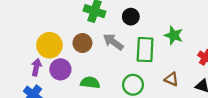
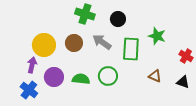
purple circle: (60, 69) -> (54, 77), moved
green circle: (133, 85) -> (108, 76), moved

